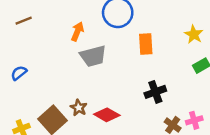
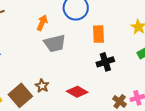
black cross: (155, 92) -> (105, 62), moved
red diamond: (107, 115) -> (77, 92), moved

